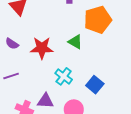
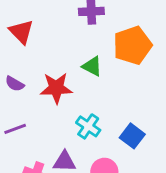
green triangle: (75, 42) -> (92, 66), moved

